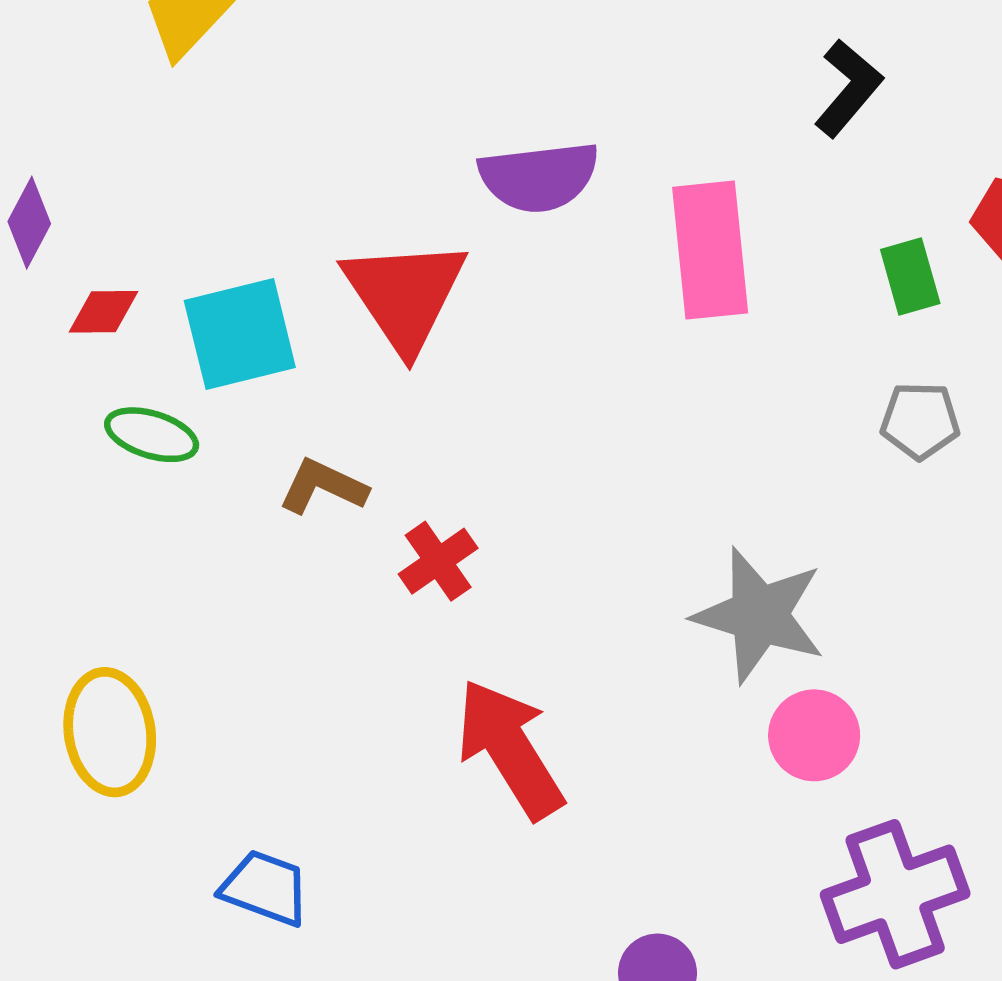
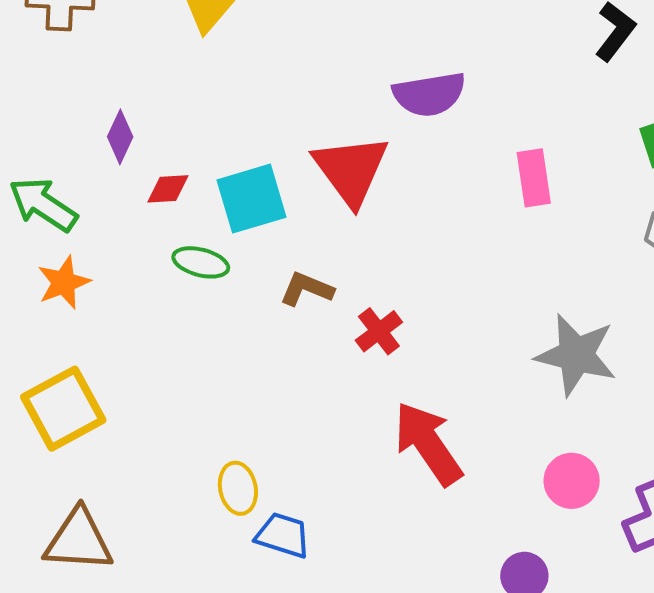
pink rectangle: (710, 250) -> (534, 178), moved, size x0.7
yellow ellipse: (110, 732) -> (238, 488), moved, size x0.7
pink circle: (814, 735) -> (572, 481), moved

